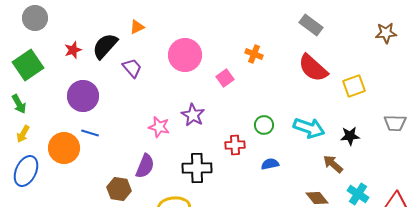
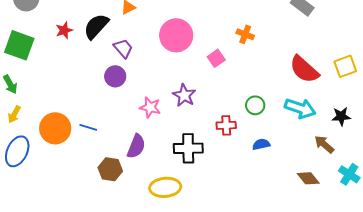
green square: (28, 65) -> (19, 45), turned -36
red semicircle: (313, 68) -> (304, 69), moved
purple circle: (83, 96) -> (115, 76), moved, size x0.7
blue line: (90, 133) -> (88, 127), moved

